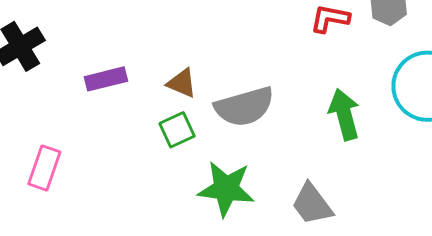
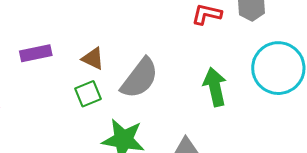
gray semicircle: (244, 107) -> (140, 78), turned -39

